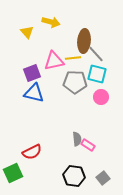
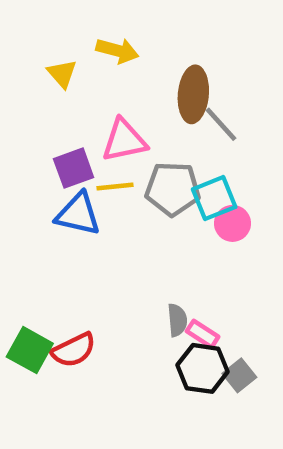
yellow line: (73, 58) -> (115, 186), moved
cyan square: (97, 74) -> (214, 198), moved, turned -36
green square: (13, 173) -> (30, 350), moved, turned -36
black hexagon: (74, 176) -> (203, 368), moved
gray square: (103, 178) -> (239, 375), moved

